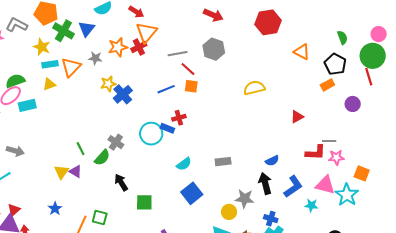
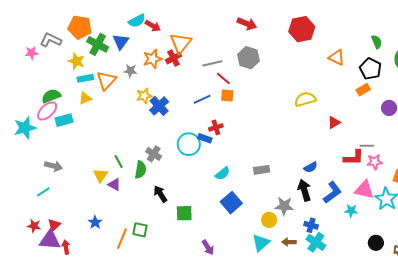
red arrow: (136, 12) -> (153, 26), moved
yellow semicircle: (254, 88) -> (305, 99), moved
green semicircle: (102, 158) -> (141, 170), turned -30
yellow triangle: (62, 172) -> (100, 175), moved

